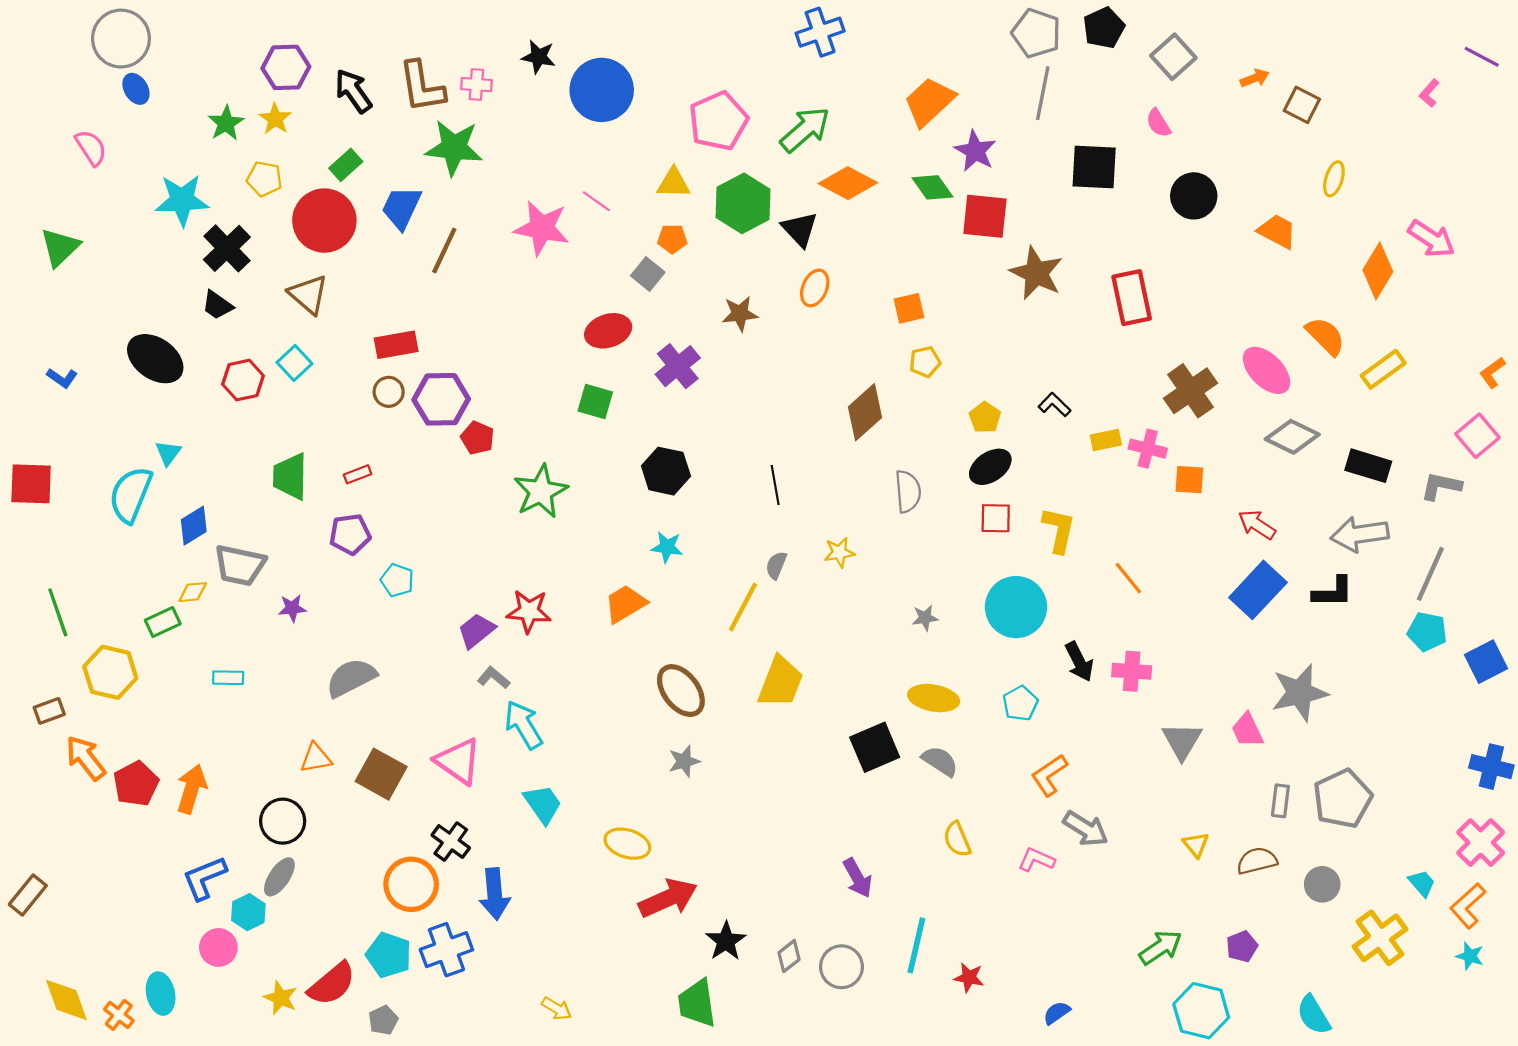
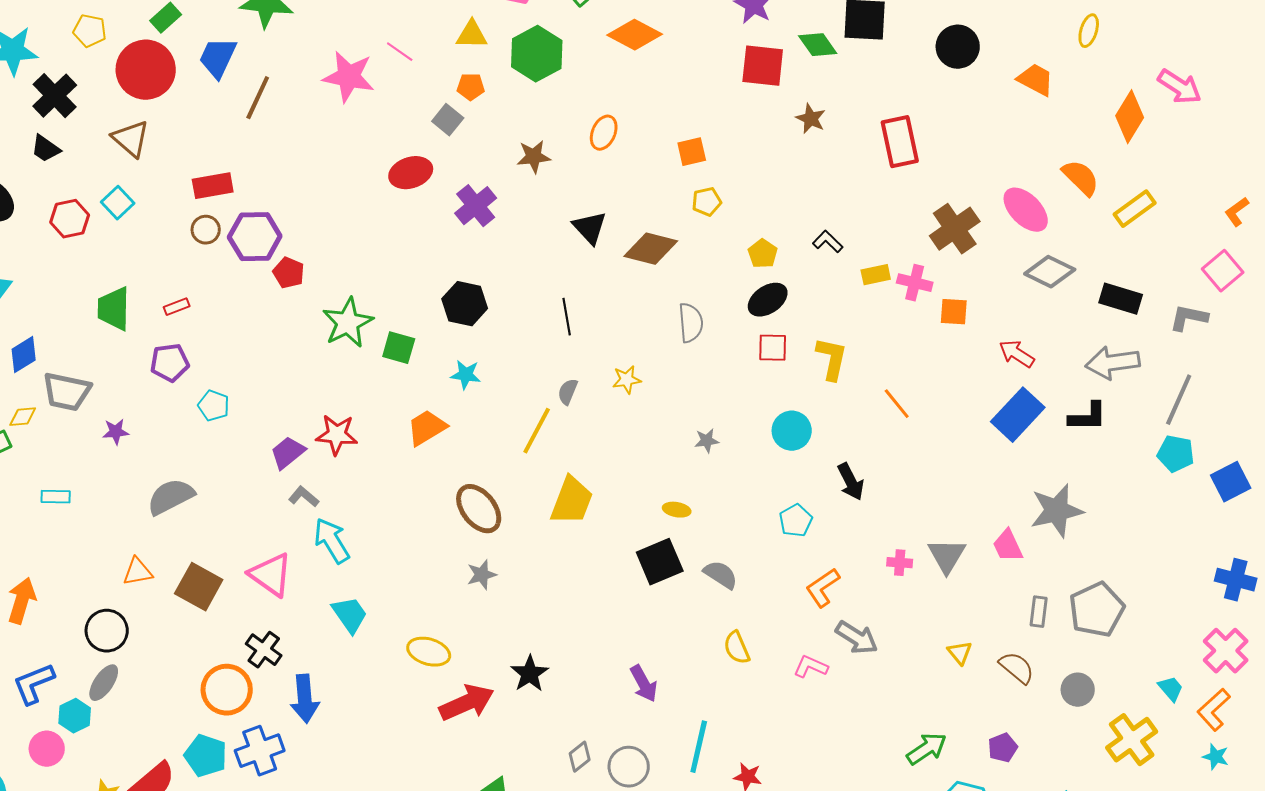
green diamond: (932, 187) -> (818, 45), moved
black triangle: (800, 229) -> (590, 228), moved
brown star: (1036, 273) -> (811, 119), size x0.6
green square: (595, 401) -> (399, 348), moved
brown diamond: (865, 412) -> (651, 249), turned 56
cyan circle: (1016, 607) -> (792, 431), size x0.7
pink cross: (1132, 671) -> (900, 563), moved, size x0.7
yellow ellipse: (934, 698) -> (677, 510), moved, size x0.6
brown semicircle: (1257, 861) -> (1017, 668), turned 54
black star: (726, 941) -> (530, 674), moved

